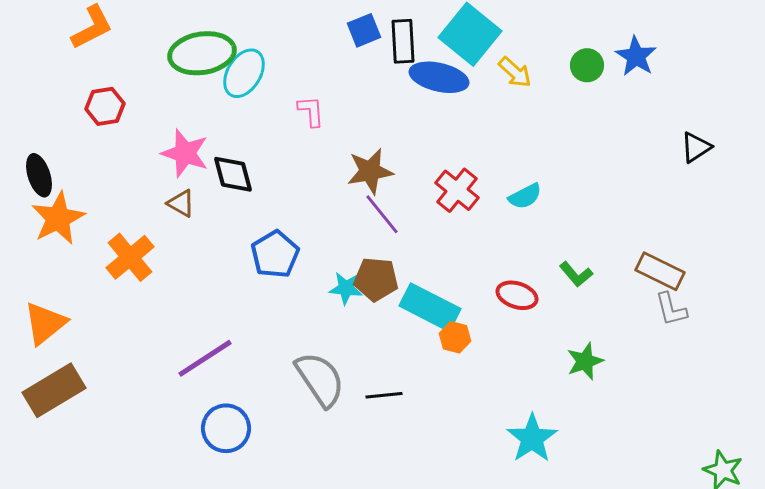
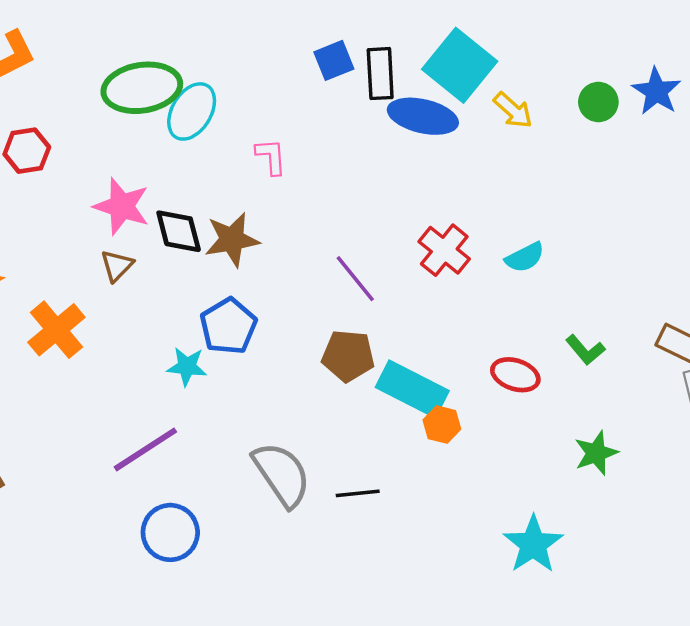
brown star: (370, 171) -> (232, 240), moved
brown triangle: (181, 203) -> (117, 266), turned 44
cyan star: (346, 288) -> (187, 366), moved

